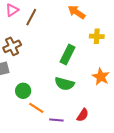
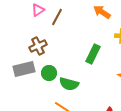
green semicircle: (64, 84) -> (69, 84), moved
green circle: (23, 91) -> (49, 73), moved

